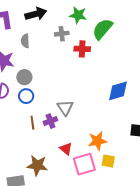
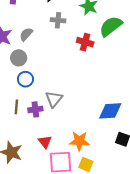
gray cross: (62, 34) -> (58, 20), moved
gray semicircle: (25, 41) -> (26, 34), moved, turned 32
blue diamond: (118, 91) -> (110, 111), moved
blue circle: (26, 96) -> (25, 79), moved

